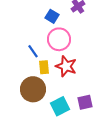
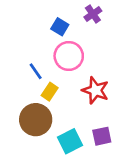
red star: (66, 66) -> (95, 90), moved
yellow rectangle: (44, 67) -> (50, 92), turned 40

